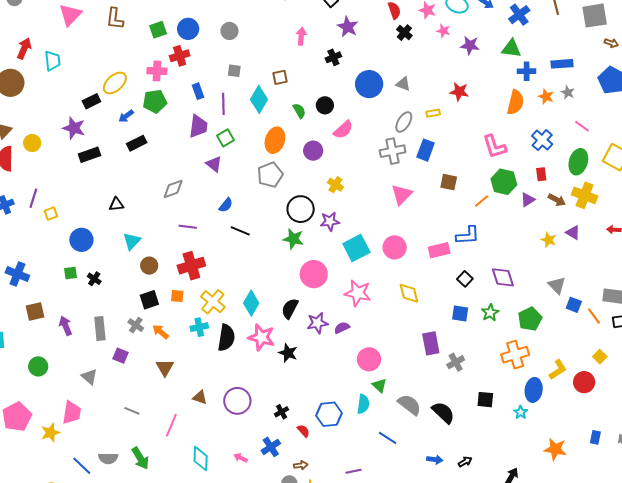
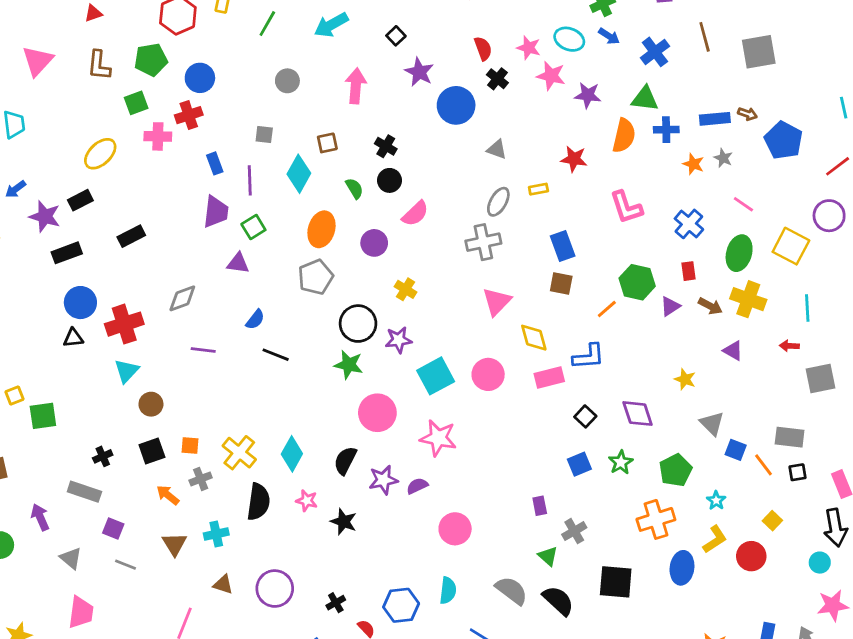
green square: (158, 30) -> (136, 103), moved
gray circle: (229, 31) -> (287, 81), moved
pink star: (443, 31) -> (551, 76), size x1.5
pink arrow: (301, 36) -> (356, 86), size x1.4
brown arrow: (611, 43) -> (747, 114), moved
black cross: (333, 57) -> (386, 146), moved, turned -35
blue circle: (369, 84) -> (456, 105), moved
black rectangle: (91, 101) -> (80, 200), moved
green pentagon: (155, 101) -> (151, 60), moved
orange semicircle: (515, 102) -> (624, 136), moved
blue arrow: (126, 116) -> (16, 189), moved
pink L-shape: (495, 147) -> (626, 207), moved
blue rectangle: (426, 150) -> (563, 246), moved, turned -40
purple triangle: (214, 164) -> (238, 263), turned -30
black triangle: (116, 204) -> (73, 338), moved
yellow square: (51, 214) -> (14, 395), moved
blue circle: (81, 240) -> (80, 303), moved
yellow star: (549, 240) -> (685, 379), moved
red cross: (191, 266) -> (124, 324), moved
green square: (71, 273) -> (43, 416), size x1.5
black cross: (94, 279) -> (103, 456), moved, turned 32
yellow diamond: (409, 293) -> (534, 338), moved
blue square: (460, 314) -> (579, 464), turned -30
gray cross: (136, 325) -> (201, 479), moved, turned 35
purple arrow: (65, 326) -> (40, 517), moved
cyan cross: (199, 327) -> (216, 534), moved
gray rectangle: (100, 328) -> (84, 492), turned -65
pink star: (261, 337) -> (307, 501), size x0.6
purple rectangle: (431, 343) -> (540, 506), size x0.6
green triangle: (379, 385) -> (548, 556), moved
black square: (485, 400) -> (616, 582), size x1.5
gray line: (132, 411) -> (126, 565), moved
cyan star: (521, 412) -> (716, 500), moved
pink trapezoid: (72, 413) -> (81, 612), moved

